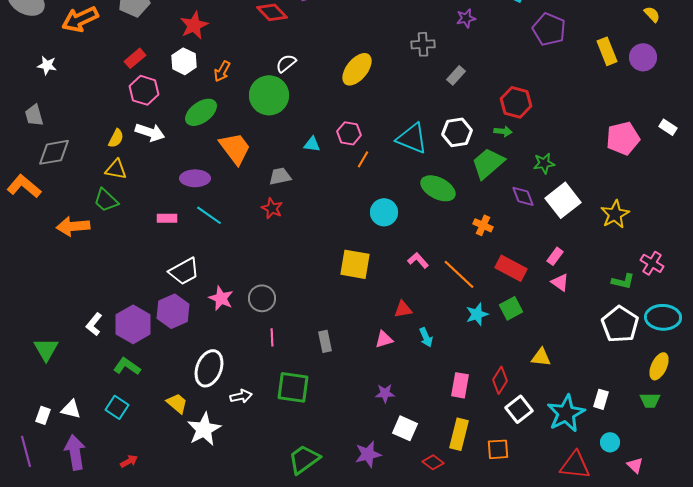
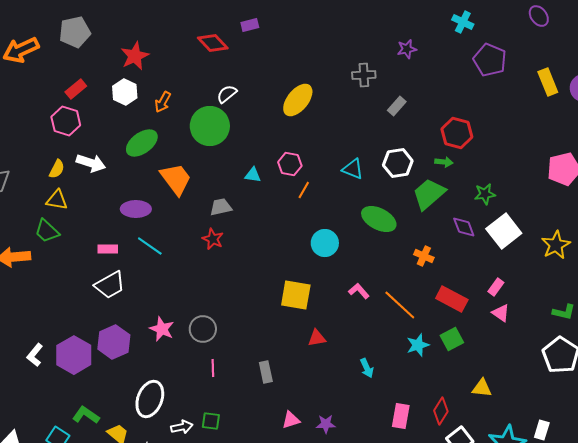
pink hexagon: (144, 90) -> (66, 121), moved
cyan triangle: (412, 138) -> (353, 169), size x0.7
white trapezoid: (184, 271) -> (110, 285), moved
red triangle: (403, 309) -> (317, 338), moved
pink triangle: (384, 339) -> (291, 420), moved
green L-shape: (127, 366) -> (86, 415), moved
green square: (293, 387) -> (211, 421), moved, size x0.6

